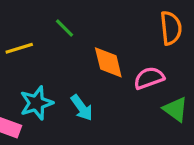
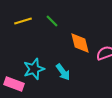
yellow line: (19, 48) -> (23, 21), moved

